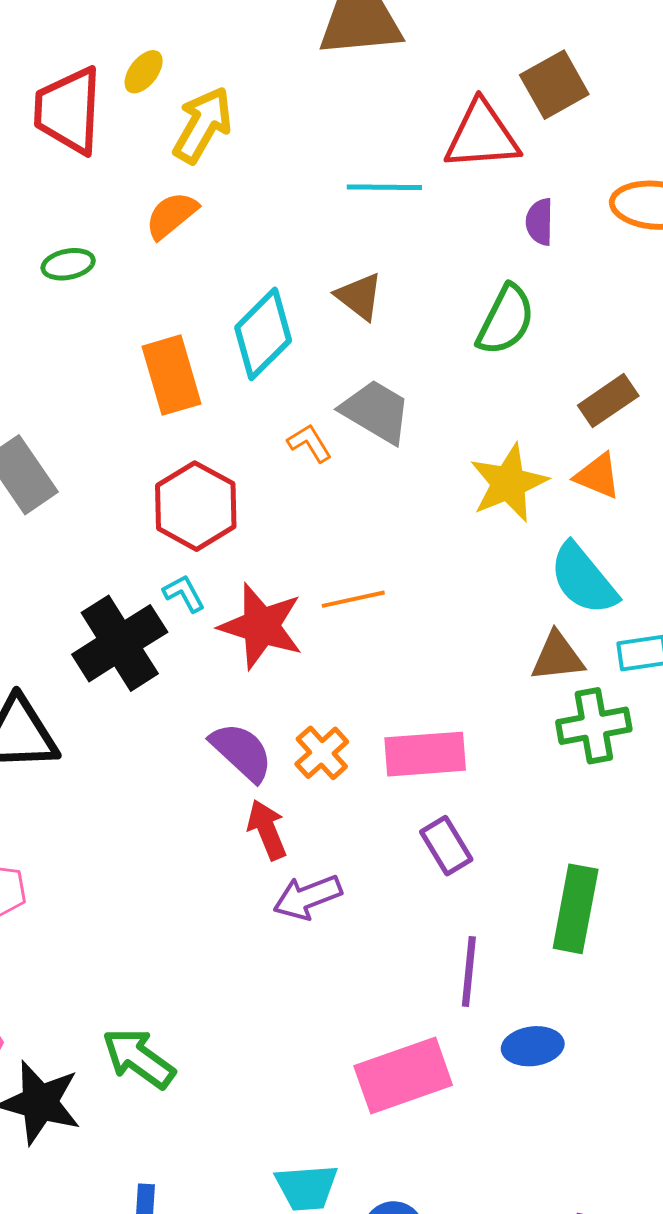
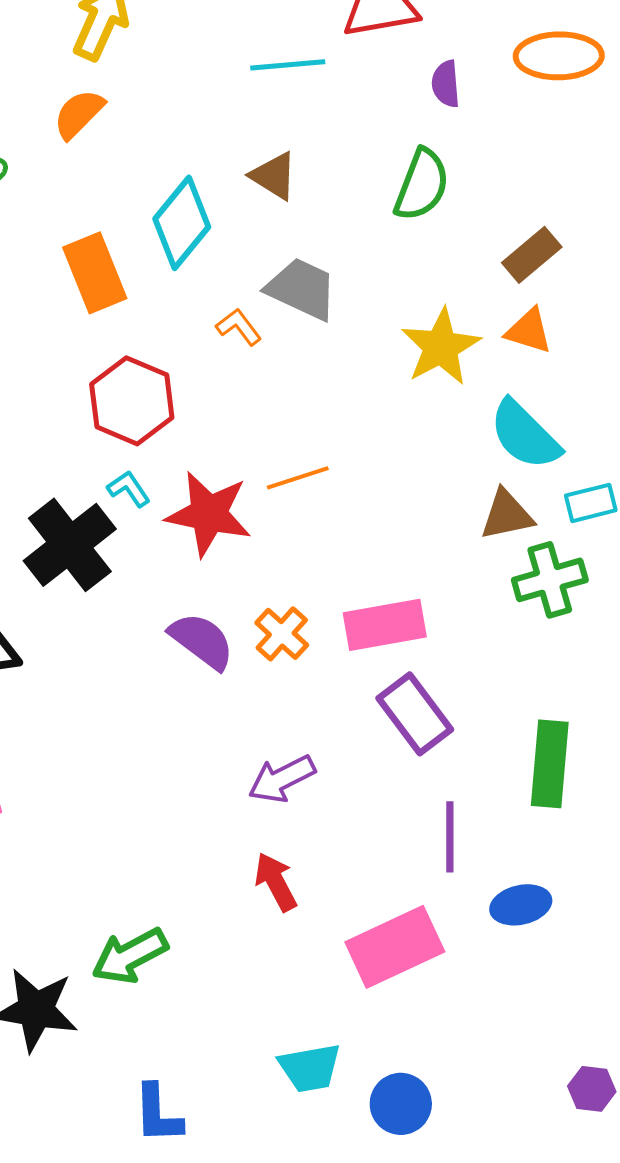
red arrow: (267, 830) -> (276, 882), moved
purple rectangle: (446, 846) -> (415, 714), size x1.4
green arrow: (139, 1058) -> (130, 956), turned -58

